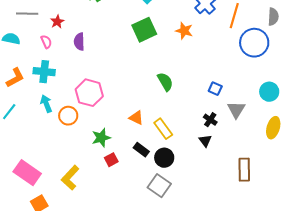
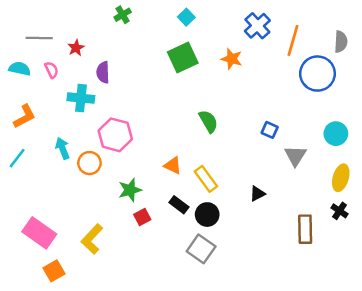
pink semicircle: (46, 42) -> (51, 70), moved
cyan cross: (44, 72) -> (81, 98), moved
black cross: (210, 120) -> (340, 211), moved
black triangle: (205, 141) -> (257, 194), turned 40

